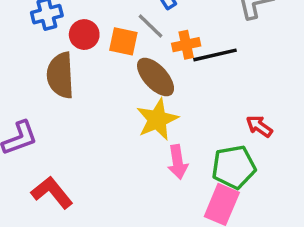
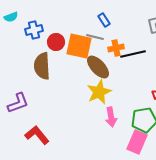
gray line: (150, 26) -> (95, 37), turned -30
orange square: (123, 41) -> (79, 46), size x1.5

